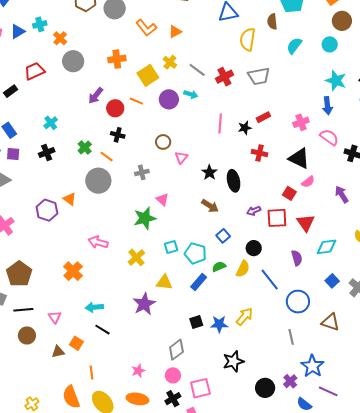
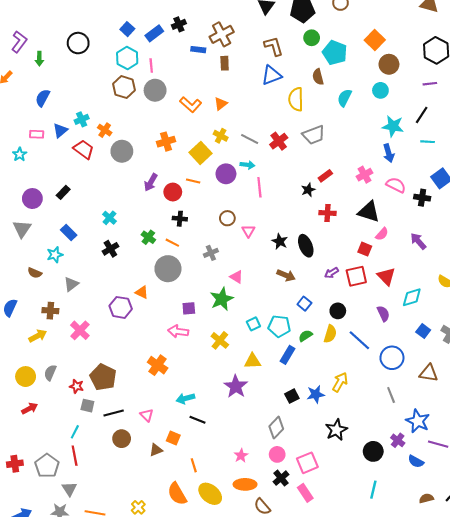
red trapezoid: (34, 71) -> (84, 149), moved, turned 70
pink line: (220, 123) -> (259, 187), moved
purple square: (13, 154) -> (189, 308), moved

